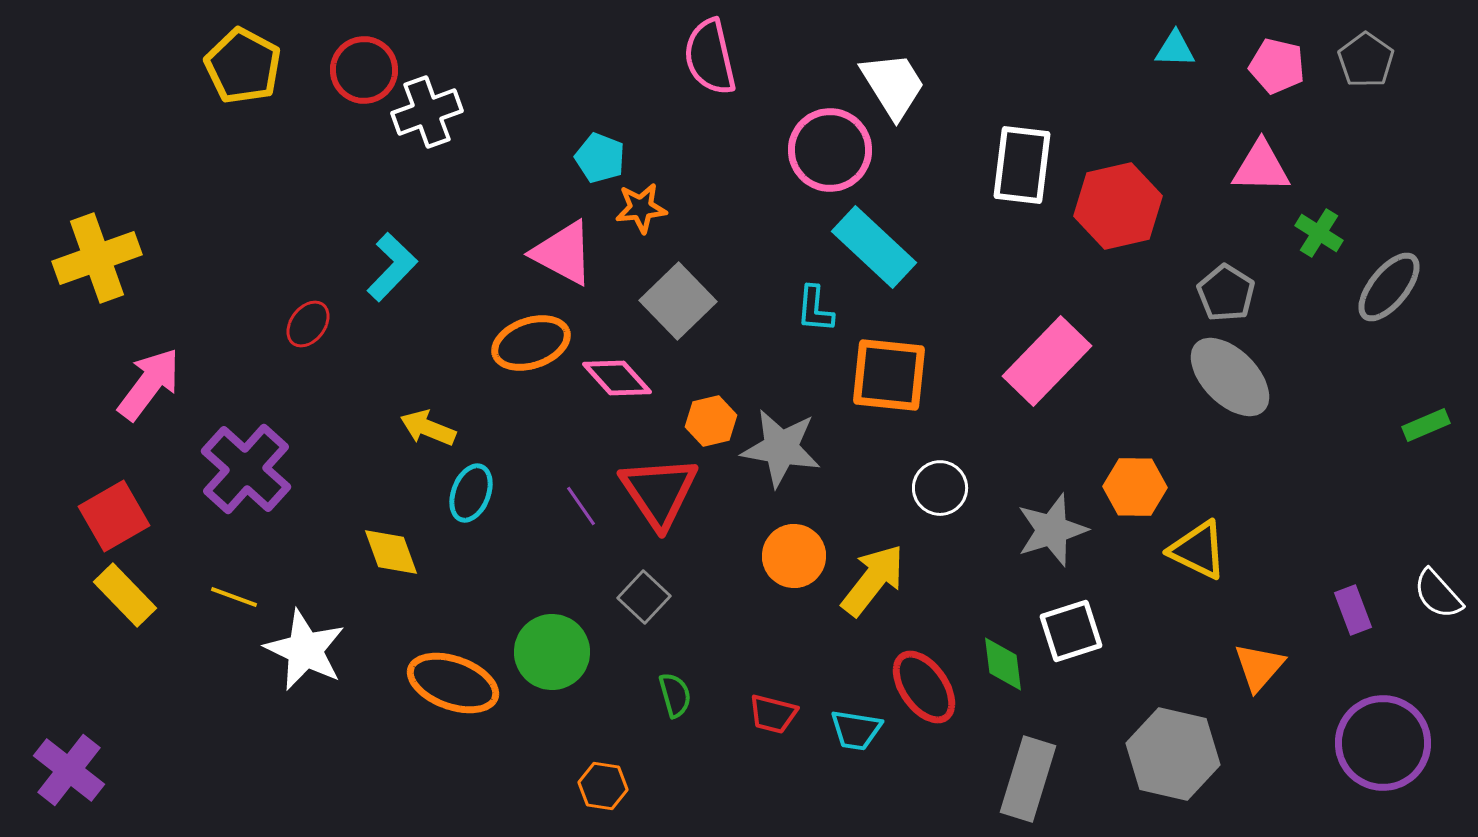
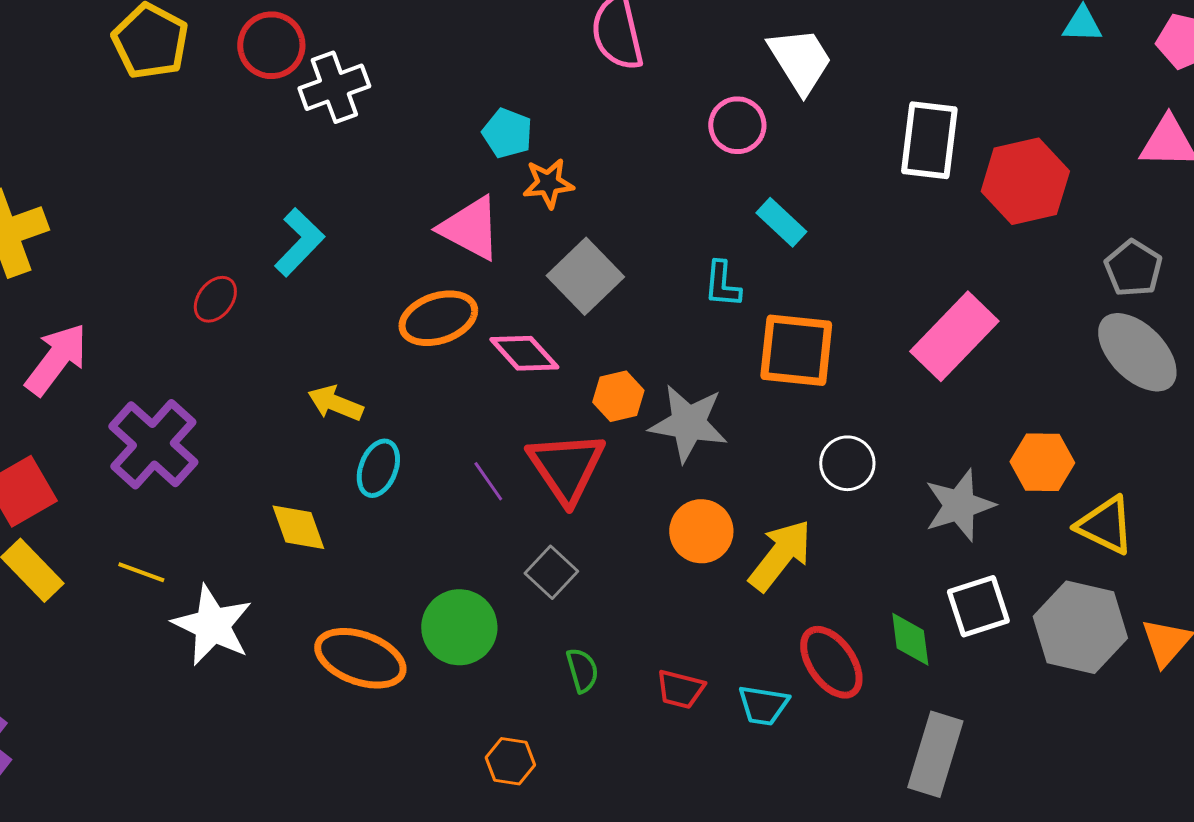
pink circle: (830, 150) -> (737, 125), size x0.7
cyan rectangle: (874, 247) -> (781, 222), size x0.6
gray hexagon: (1173, 754) -> (1080, 627), moved

